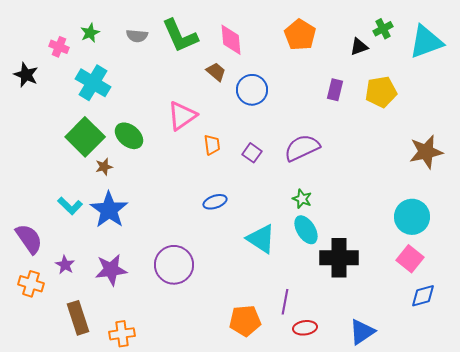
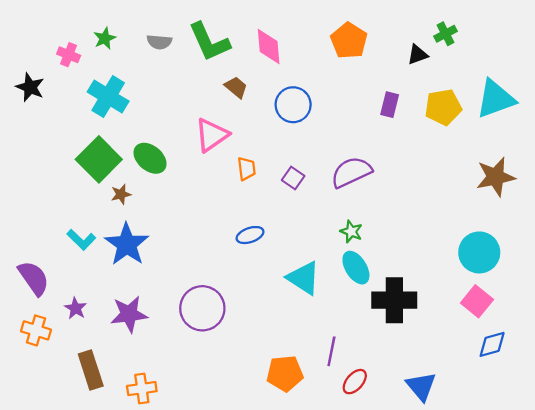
cyan triangle: (426, 42) -> (496, 99), moved
brown trapezoid: (216, 72) -> (236, 87), moved
red ellipse: (305, 328) -> (355, 382), turned -40
blue triangle: (362, 332) -> (421, 386), turned -36

